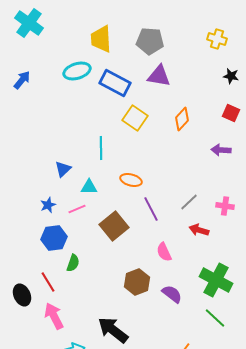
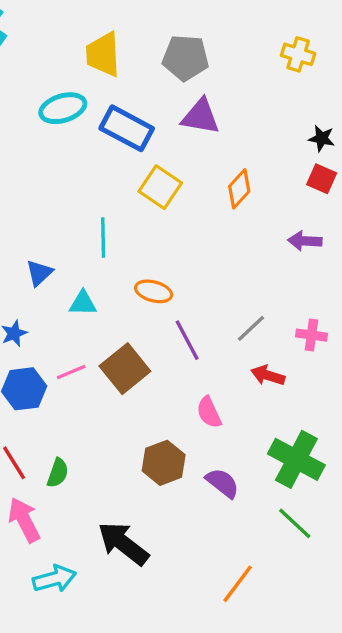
black star: (231, 76) -> (322, 138), moved
pink line: (77, 209) -> (71, 372), moved
green semicircle: (73, 263) -> (58, 473), moved

